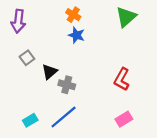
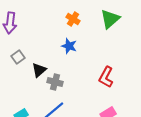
orange cross: (73, 15) -> (73, 19), moved
blue star: (76, 35) -> (69, 46), moved

